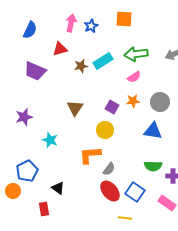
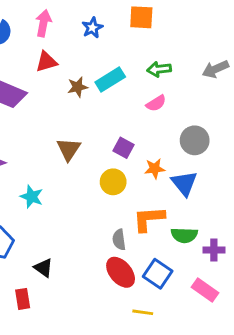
pink arrow: (71, 23) -> (43, 23), moved
green arrow: (136, 54) -> (159, 69), size x0.7
orange star: (133, 101) -> (155, 168), moved
blue triangle: (153, 131) -> (184, 183), turned 42
orange L-shape: (90, 155) -> (149, 219), moved
gray semicircle: (109, 169) -> (119, 240), turned 136

